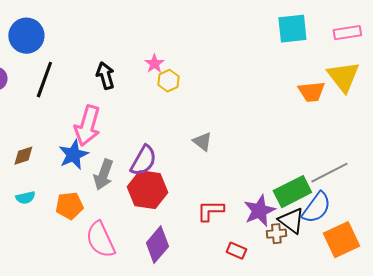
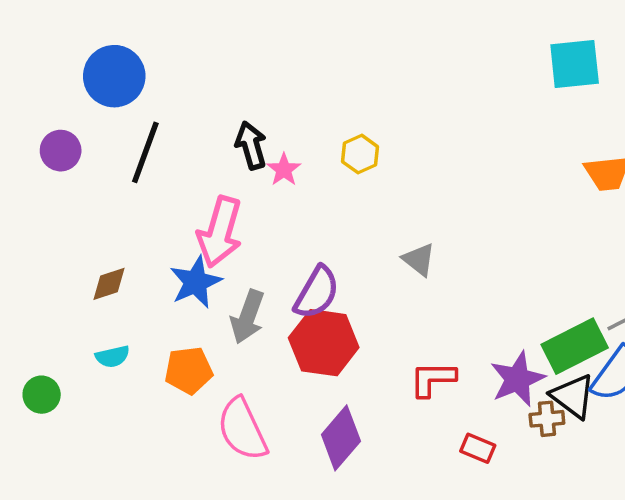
pink star: (154, 64) -> (284, 170), moved

